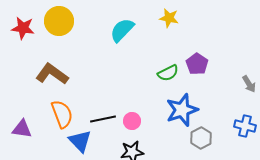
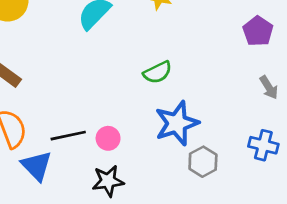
purple pentagon: (197, 64) -> (258, 31), moved

